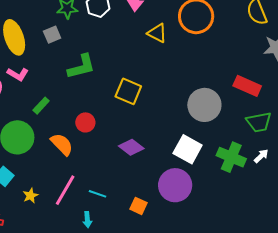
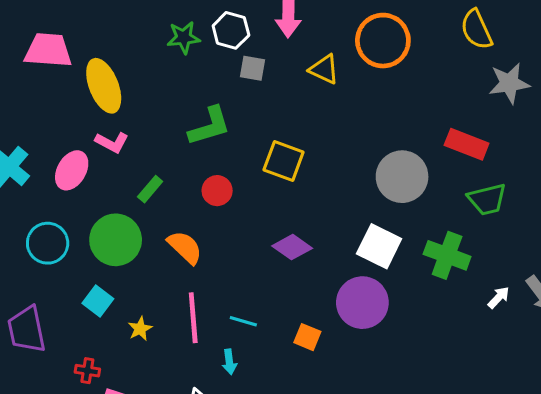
gray square: (52, 35) -> (252, 68), moved, turned 36
red circle: (85, 122) -> (217, 191), moved
white arrow: (261, 156) -> (499, 297), moved
pink line: (65, 190) -> (193, 318), turned -32

